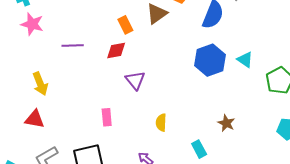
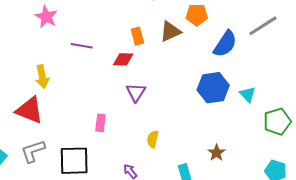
red triangle: (35, 119) -> (29, 110), size x1.4

